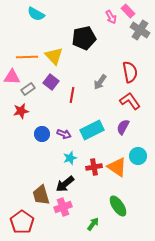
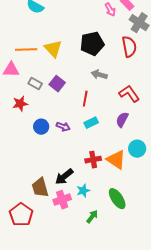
black pentagon: (84, 38) -> (92, 44), moved
red semicircle: (130, 72) -> (129, 47), moved
purple square: (51, 82) -> (57, 84), moved
gray arrow: (100, 82) -> (99, 75), turned 70
gray rectangle: (28, 89) -> (35, 84), moved, turned 64
red line: (72, 95) -> (85, 99), moved
cyan rectangle: (92, 130) -> (91, 123), size x0.6
cyan star: (70, 158) -> (83, 191), moved

